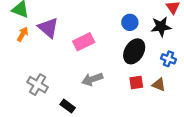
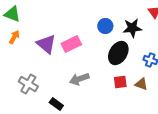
blue circle: (130, 22) -> (105, 26), moved
black star: (161, 27) -> (132, 28), moved
purple triangle: (48, 28) -> (46, 44), moved

